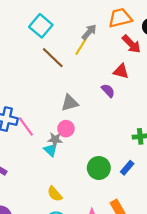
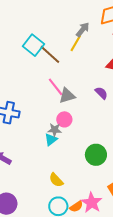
cyan square: (41, 26) -> (33, 45), moved
purple semicircle: (108, 91) -> (101, 93), moved
pink line: (26, 127) -> (56, 87), moved
cyan triangle: (51, 150) -> (51, 140), turned 40

